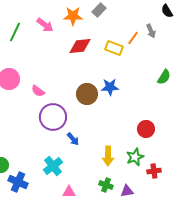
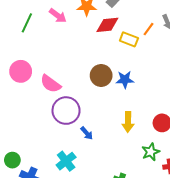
red diamond: (80, 46) -> (107, 25), moved
pink semicircle: (38, 91) -> (51, 84), size x1.5
brown circle: (87, 94) -> (101, 75), moved
yellow arrow: (108, 156) -> (128, 122), moved

